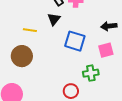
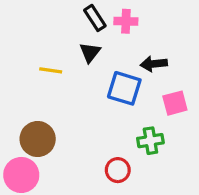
black arrow: (109, 26) -> (154, 64), moved
brown circle: (22, 56) -> (38, 139), moved

